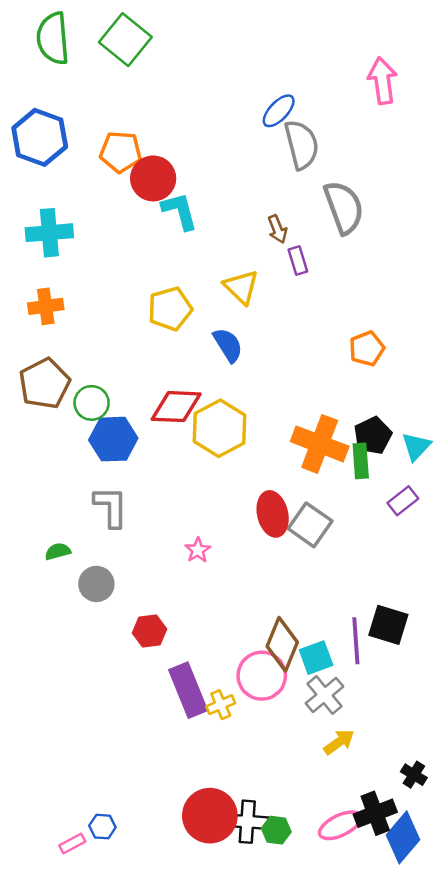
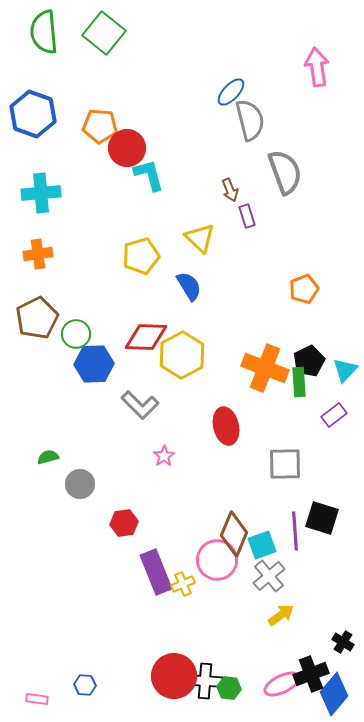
gray L-shape: (111, 507) -> (140, 405), moved, turned 135
gray square: (310, 525) -> (285, 464), moved, turned -36
pink rectangle: (72, 843) -> (37, 699), moved, turned 35

